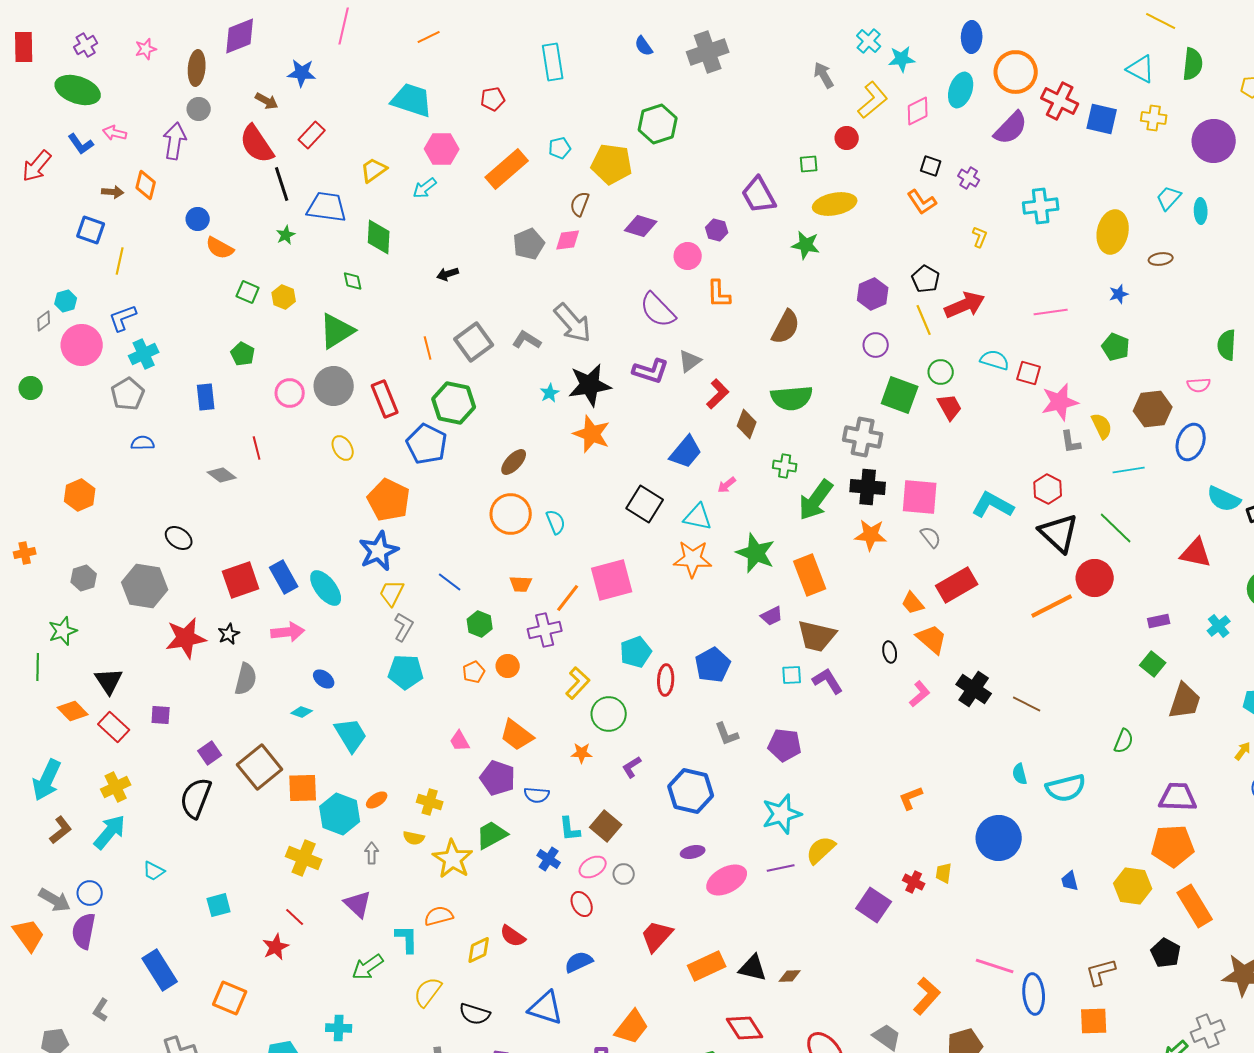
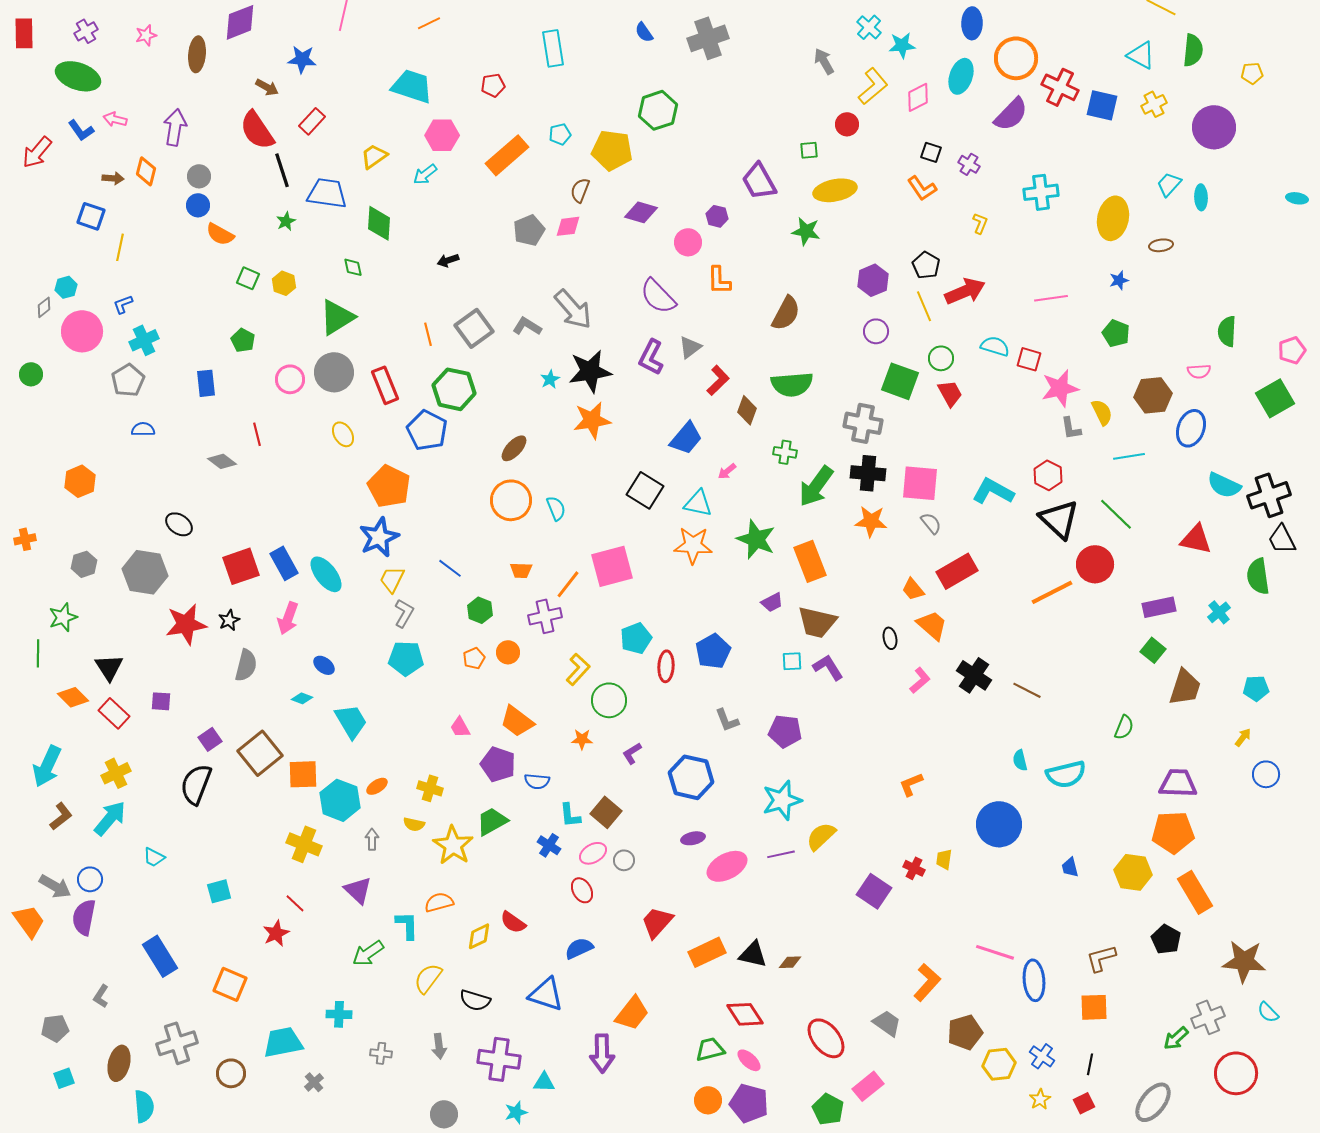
gray circle: (199, 109) -> (199, 176), moved
yellow cross: (1154, 118) -> (1154, 104), turned -35
blue L-shape: (123, 318) -> (123, 304), size x0.7
purple L-shape: (651, 371) -> (651, 357), turned 99
orange star: (592, 434) -> (592, 420), turned -30
purple rectangle: (1159, 621) -> (1159, 607), size x1.5
pink arrow: (288, 632) -> (288, 618), turned 116

